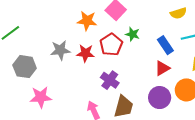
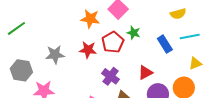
gray star: (60, 50) -> (55, 55), moved
gray hexagon: (25, 67) -> (21, 70), moved
red triangle: (162, 68) -> (145, 73), moved

